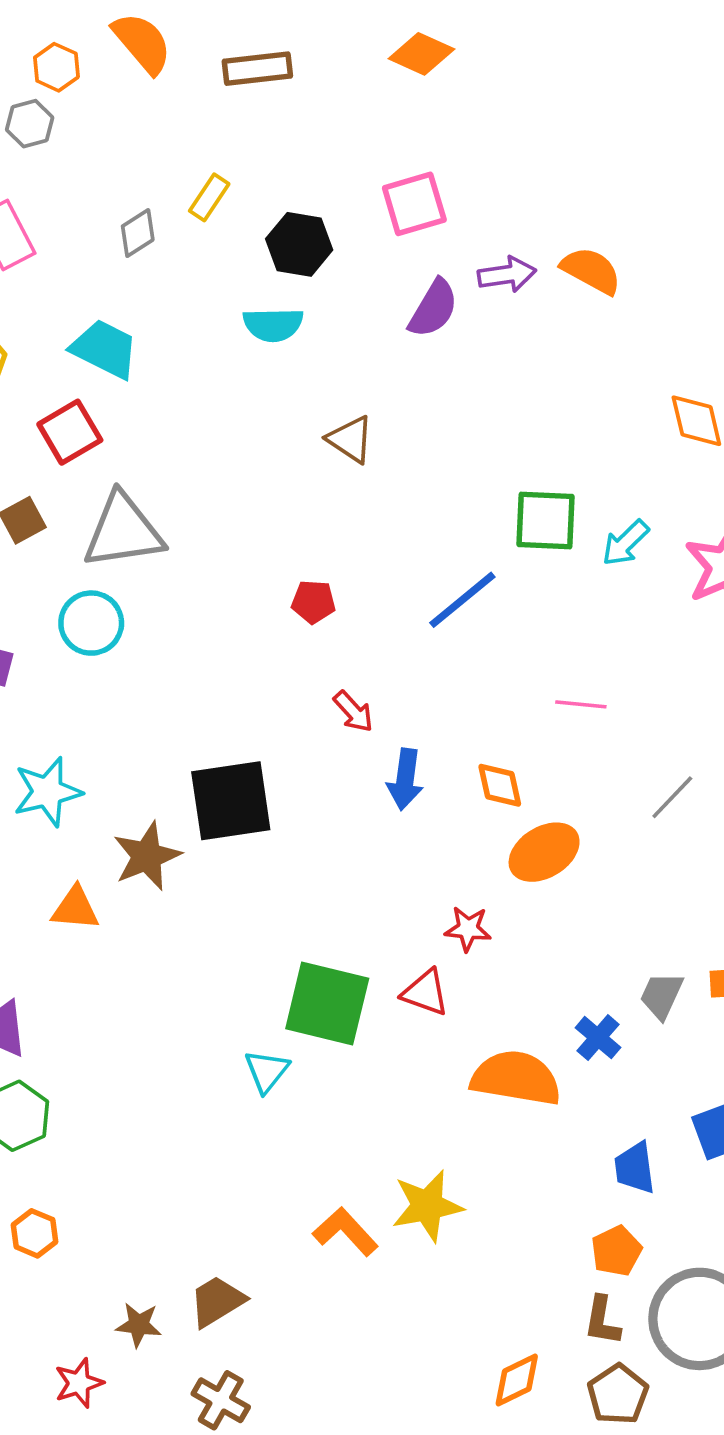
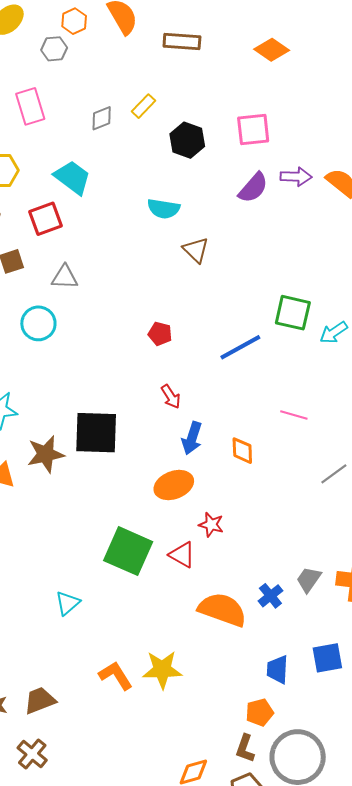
cyan semicircle: (273, 325) -> (164, 209), moved
gray triangle: (123, 531) -> (65, 277), size x0.6
orange ellipse: (544, 852) -> (174, 485), moved
cyan triangle: (267, 1071) -> (68, 603), moved

